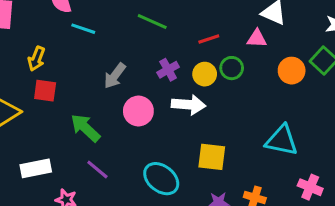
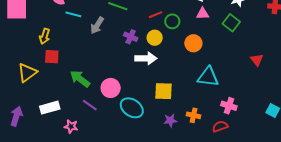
pink triangle: (257, 39) -> (203, 14), moved
green circle: (232, 68) -> (172, 21), moved
purple cross: (168, 70) -> (131, 37), turned -32
orange circle: (292, 71) -> (193, 43), moved
gray arrow: (115, 76) -> (97, 25), moved
pink circle: (138, 111) -> (111, 88), moved

